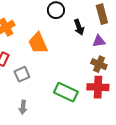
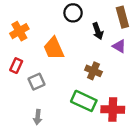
purple triangle: (99, 41) -> (119, 46), turned 40
brown cross: (99, 64) -> (93, 71), moved
red cross: (98, 87) -> (113, 110), moved

